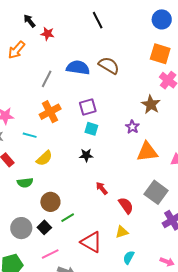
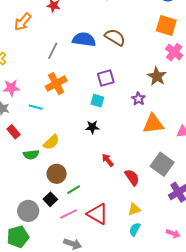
purple square: (88, 107) -> (106, 78), moved
yellow semicircle: (44, 158) -> (51, 142), moved
gray circle: (21, 228) -> (28, 211), moved
yellow triangle: (122, 232) -> (134, 209), moved
pink line: (50, 254) -> (68, 214), moved

